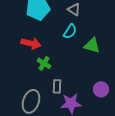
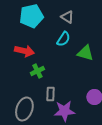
green cross: (44, 63) -> (37, 71), turned 32

